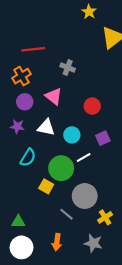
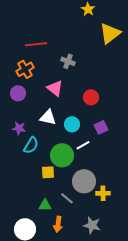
purple circle: (25, 102) -> (18, 93), moved
purple star: (17, 126) -> (19, 128), moved
yellow square: (46, 186) -> (48, 172), turned -32
yellow cross: (105, 217) -> (103, 193), moved, turned 32
green triangle: (18, 222) -> (45, 205), moved

